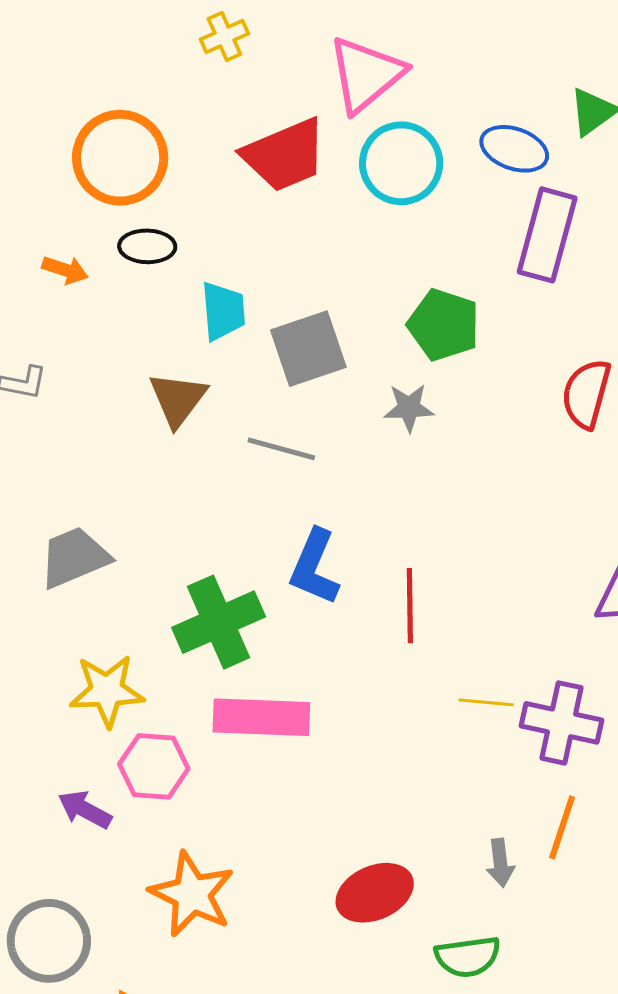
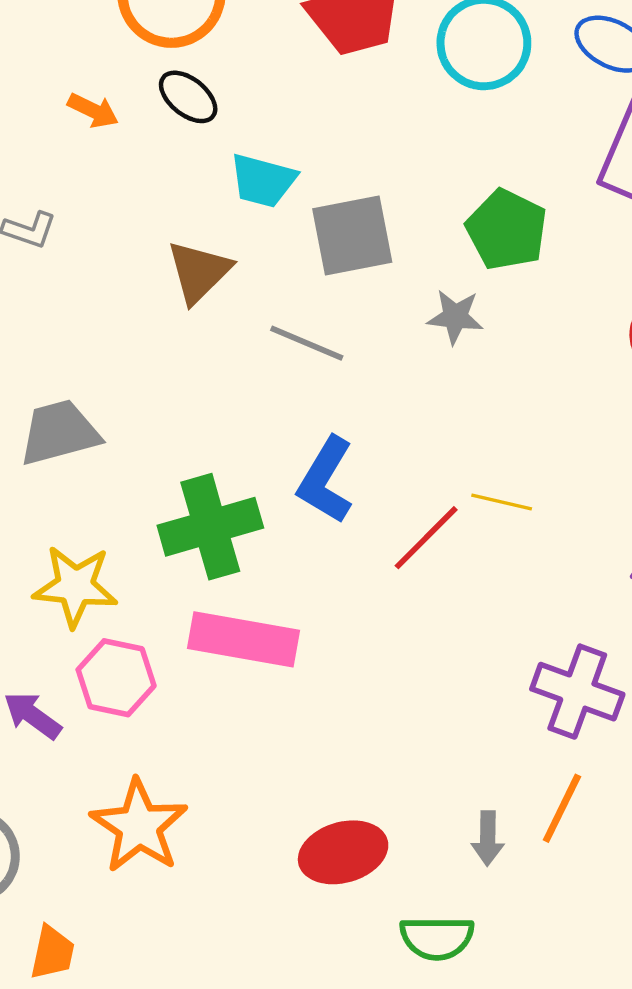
black ellipse: (147, 246) -> (188, 97), turned 30
cyan trapezoid: (223, 311) -> (263, 181), turned 102
red line: (410, 606) -> (426, 538), turned 38
yellow line: (486, 702) -> (502, 502), moved

